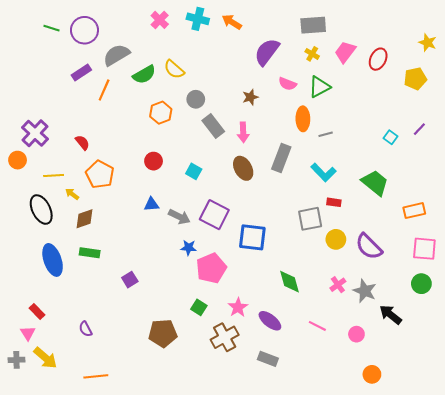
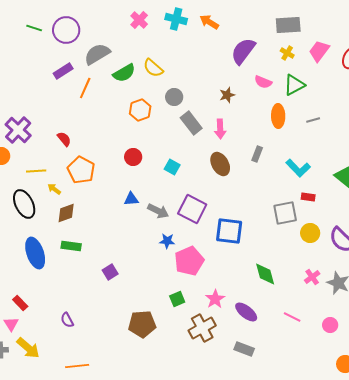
gray line: (326, 134) -> (313, 120), moved
gray rectangle: (281, 158) -> (257, 154), size x0.6
green square: (199, 307) -> (177, 299), turned 35

